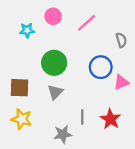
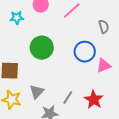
gray triangle: (55, 92) -> (37, 92), moved
gray line: (82, 117) -> (68, 98), turned 32

